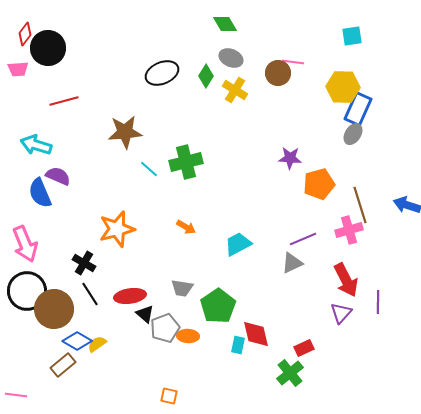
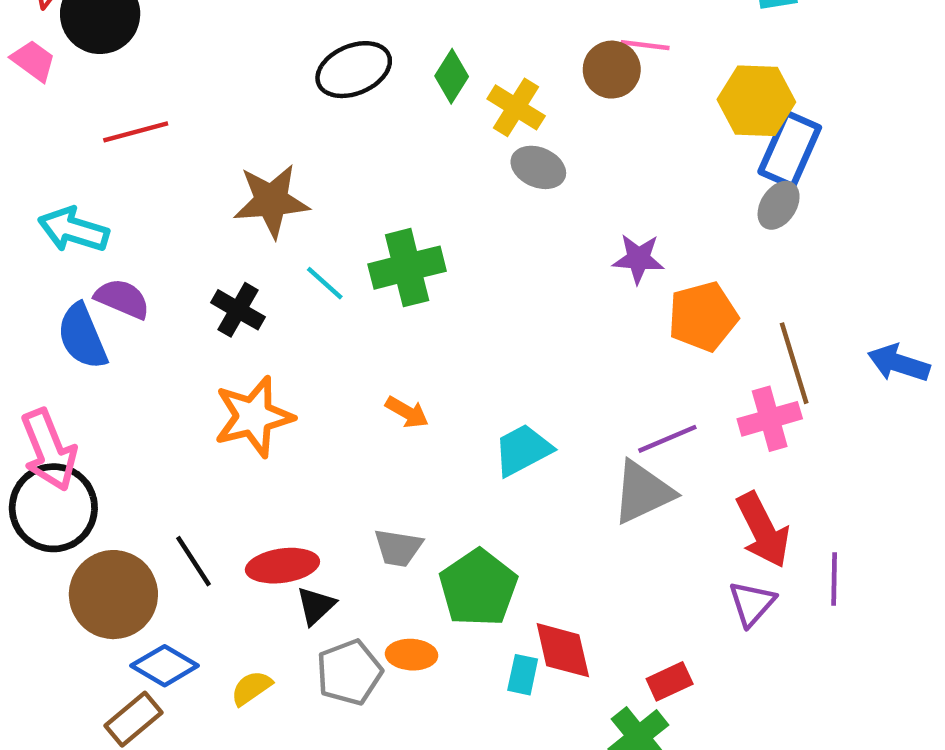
gray ellipse: (231, 58) -> (538, 167), moved
pink trapezoid: (18, 69) -> (33, 61), turned -140
black cross: (84, 263) -> (238, 310), moved
gray triangle: (292, 263) -> (643, 492), size x1.4
black circle: (27, 291) -> (53, 508), moved
black triangle: (145, 314) -> (316, 606), turned 36
gray pentagon: (165, 328) -> (349, 672), moved
yellow semicircle: (97, 344) -> (251, 688), moved

